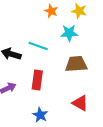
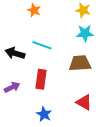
orange star: (51, 11) -> (34, 10), moved
cyan star: (69, 33) -> (85, 33), moved

